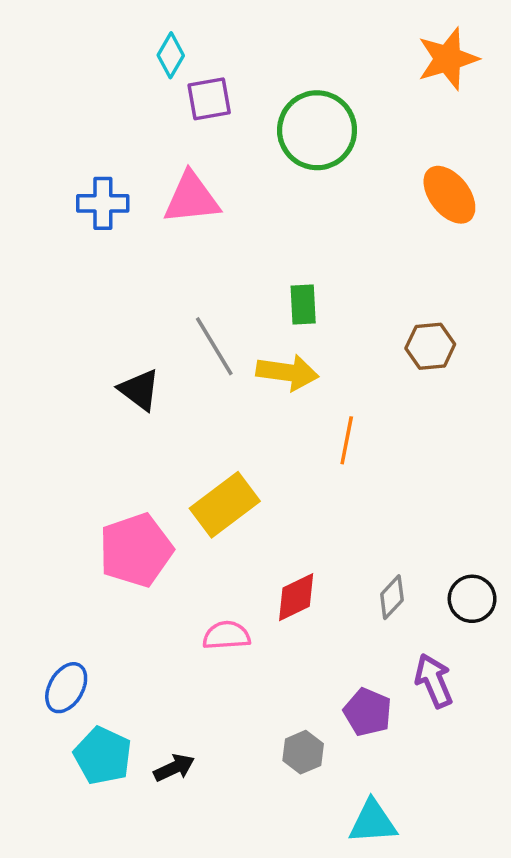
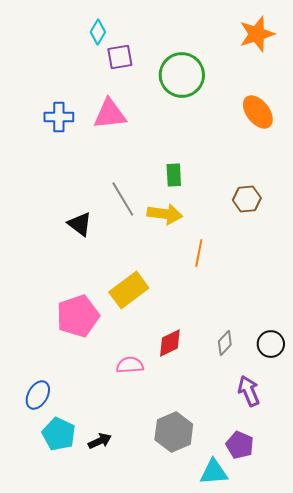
purple pentagon: (368, 712) -> (240, 445), moved
gray hexagon: (303, 752) -> (174, 432), size x1.6

